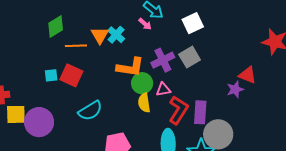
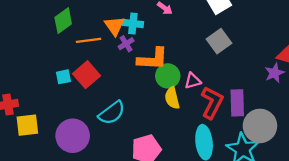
cyan cross: (116, 35) -> (133, 23), turned -30
purple cross: (163, 60) -> (126, 44), moved, size x0.6
red square: (71, 75) -> (86, 75), turned 30
purple circle: (39, 122) -> (73, 136), moved

